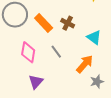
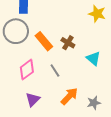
pink diamond: (28, 52) -> (27, 70), turned 40
orange arrow: (85, 64) -> (69, 96), moved

